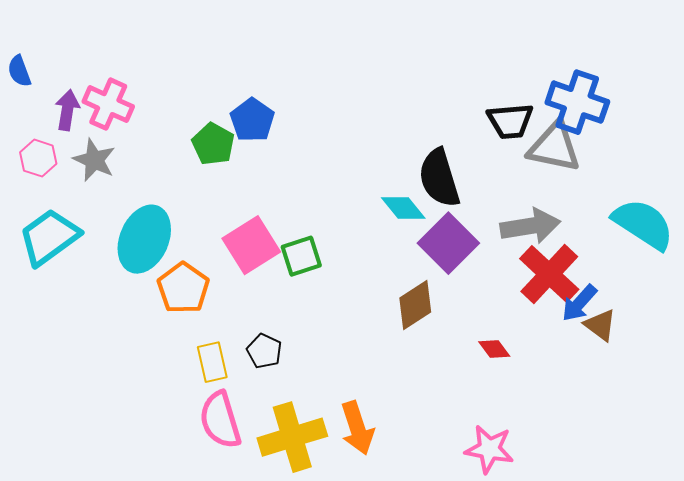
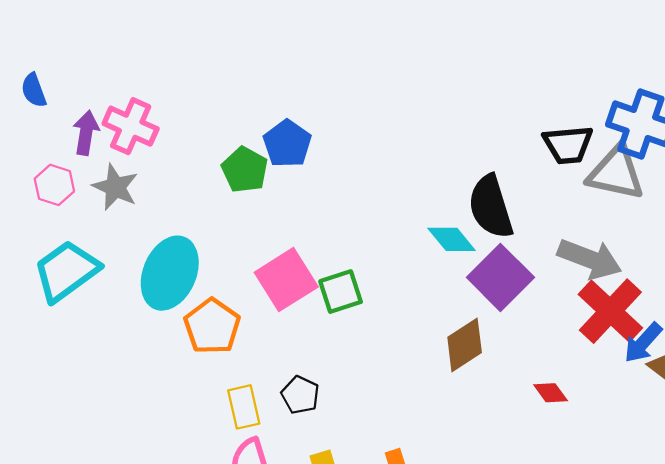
gray arrow: (530, 226) -> (590, 259), turned 30

